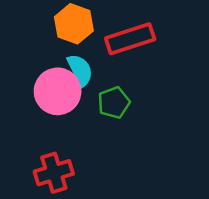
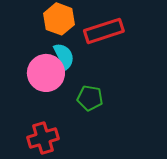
green pentagon: (114, 103) -> (90, 98), moved, turned 30

